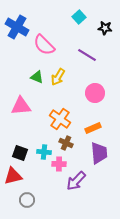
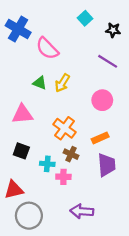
purple line: (87, 55) -> (108, 61), moved
black square: (20, 153) -> (21, 151), moved
purple arrow: (76, 181) -> (82, 211), moved, turned 50
gray circle: (27, 200) -> (29, 216), size x1.6

